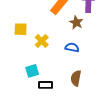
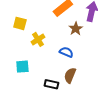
brown semicircle: (76, 78) -> (70, 75), moved
black rectangle: (46, 85) -> (51, 84), moved

